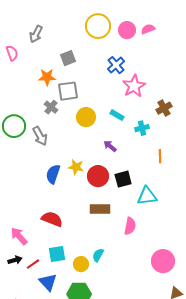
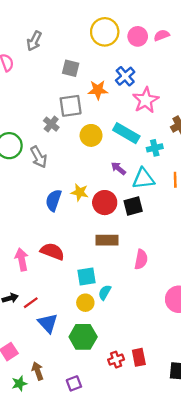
gray square: (68, 58) -> (71, 68), turned 35
orange star: (47, 77) -> (98, 90), moved
cyan rectangle: (117, 115) -> (126, 133), size x1.6
cyan triangle: (147, 196) -> (143, 179), moved
pink arrow: (19, 236) -> (22, 259), moved, turned 30
cyan square: (57, 254) -> (86, 277), moved

